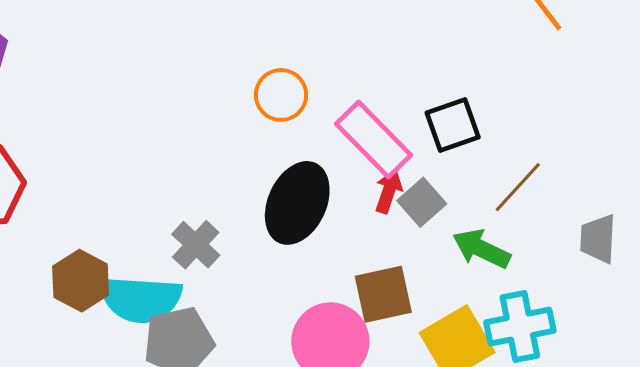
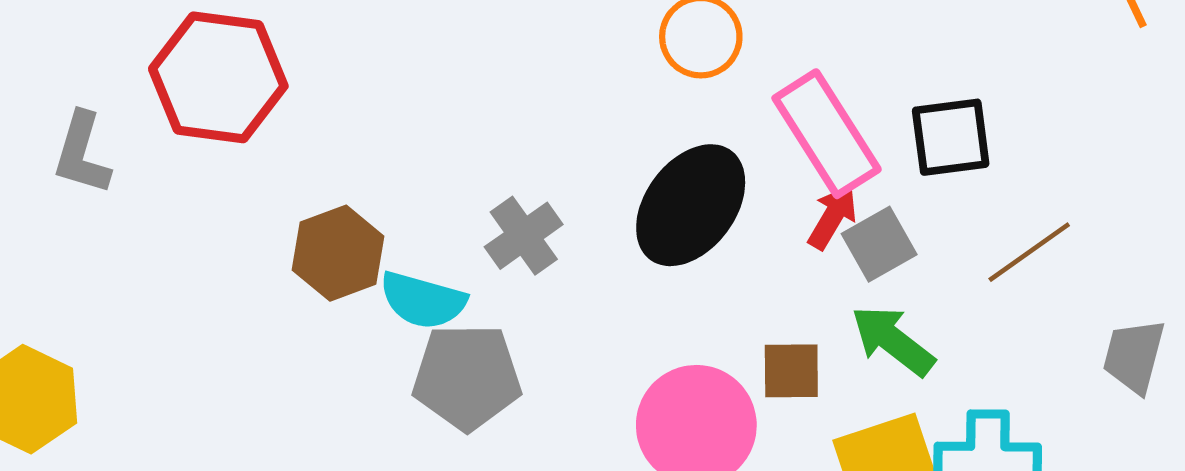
green arrow: (481, 249) -> (893, 341), moved
brown square: (383, 294) -> (791, 371), size x0.7
cyan semicircle: (141, 299) -> (423, 300), size x0.7

